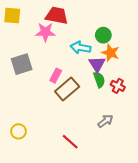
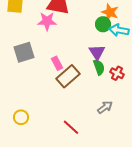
cyan arrow: (81, 48) -> (119, 30), moved
orange star: (111, 53) -> (110, 12), moved
pink rectangle: (56, 76) -> (57, 63), turned -56

